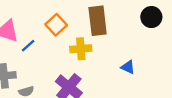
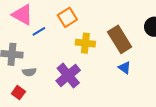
brown rectangle: (98, 21) -> (120, 39), moved, turned -36

